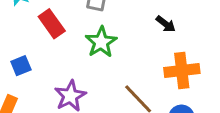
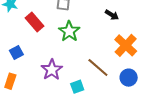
orange cross: (182, 71) -> (126, 45), turned -35

